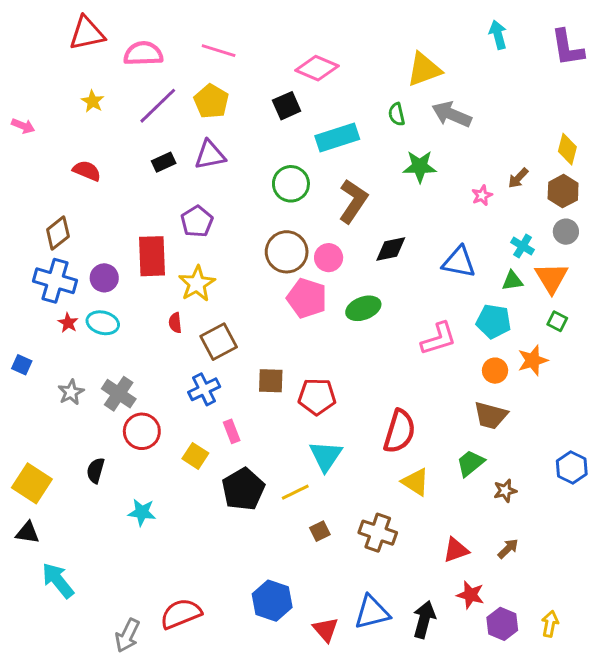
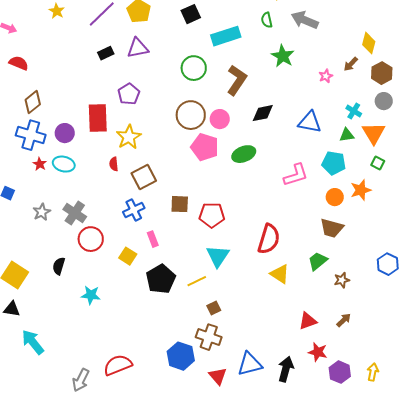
yellow diamond: (567, 149) -> (369, 43), moved
green star: (420, 166) -> (283, 56), turned 30
red semicircle: (87, 171) -> (19, 63), moved
brown cross: (378, 533) -> (209, 337), moved

